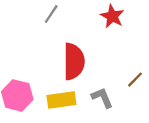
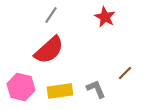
red semicircle: (74, 61) -> (49, 50), moved, turned 48

